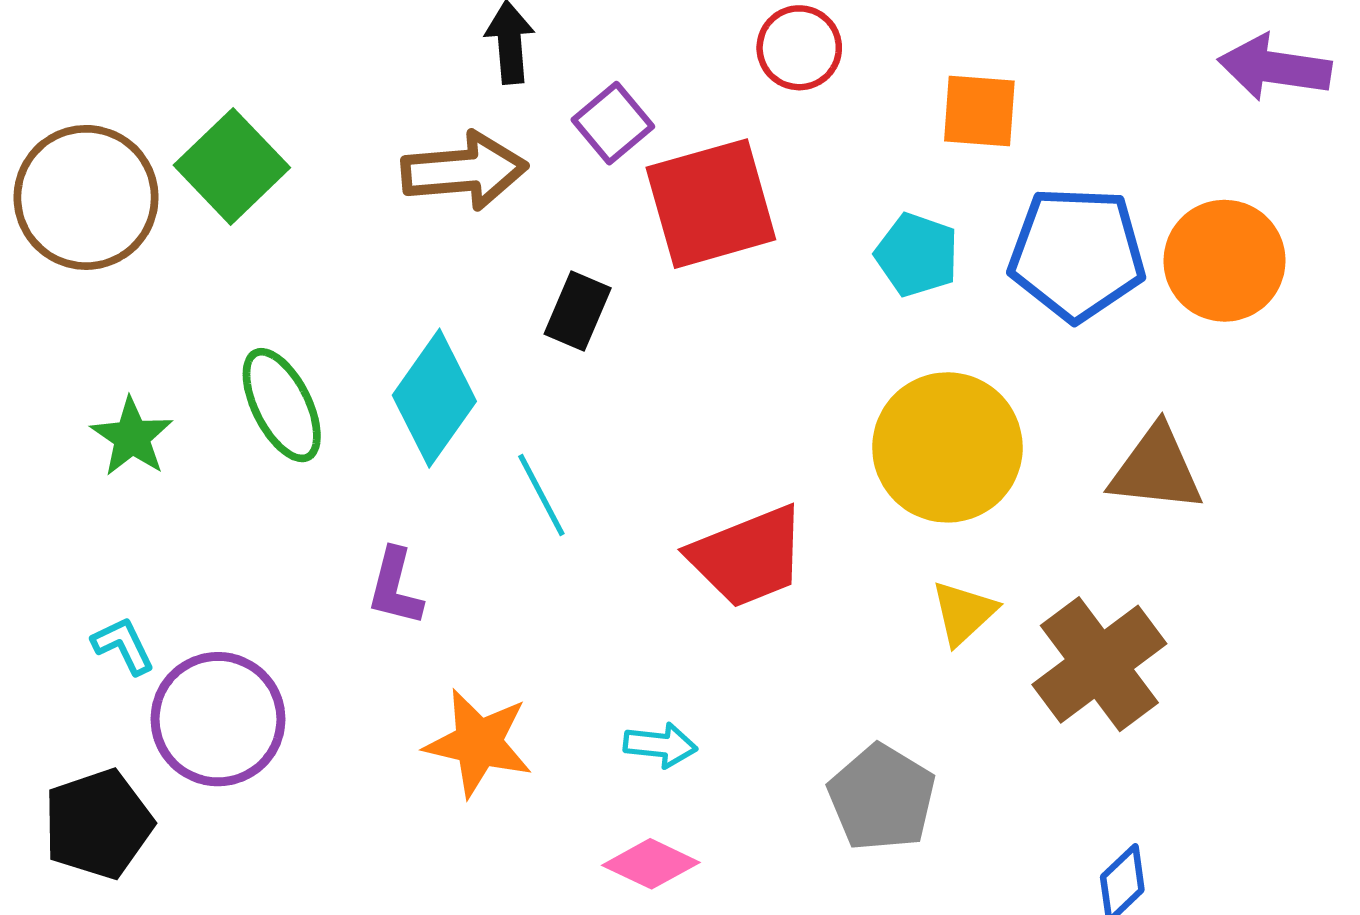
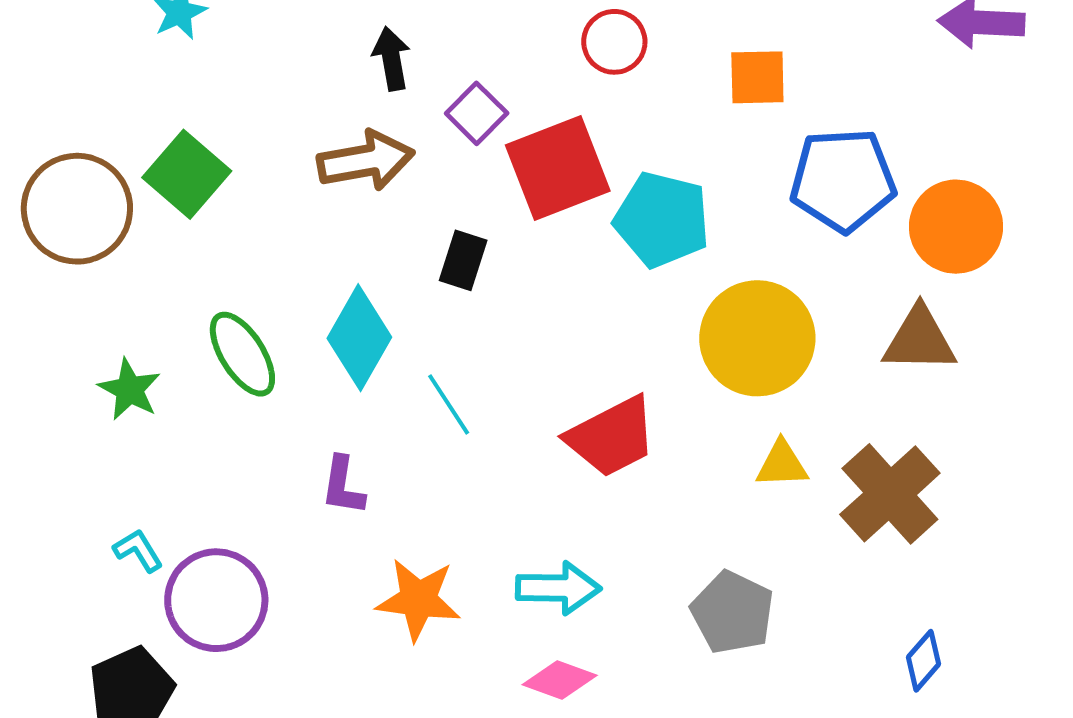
cyan pentagon: (917, 255) -> (662, 220), moved, size x1.5
orange circle: (1225, 261) -> (956, 227), moved
yellow triangle: (964, 613) -> (782, 464), turned 46
cyan arrow: (660, 745) -> (558, 588), size x1.5

